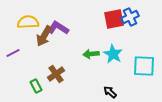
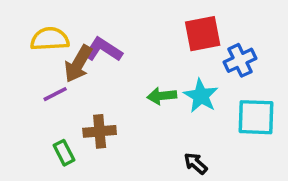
blue cross: (130, 17) -> (240, 60), moved
purple line: (13, 53) -> (55, 94), moved
brown cross: (56, 74) -> (100, 131), turned 30

